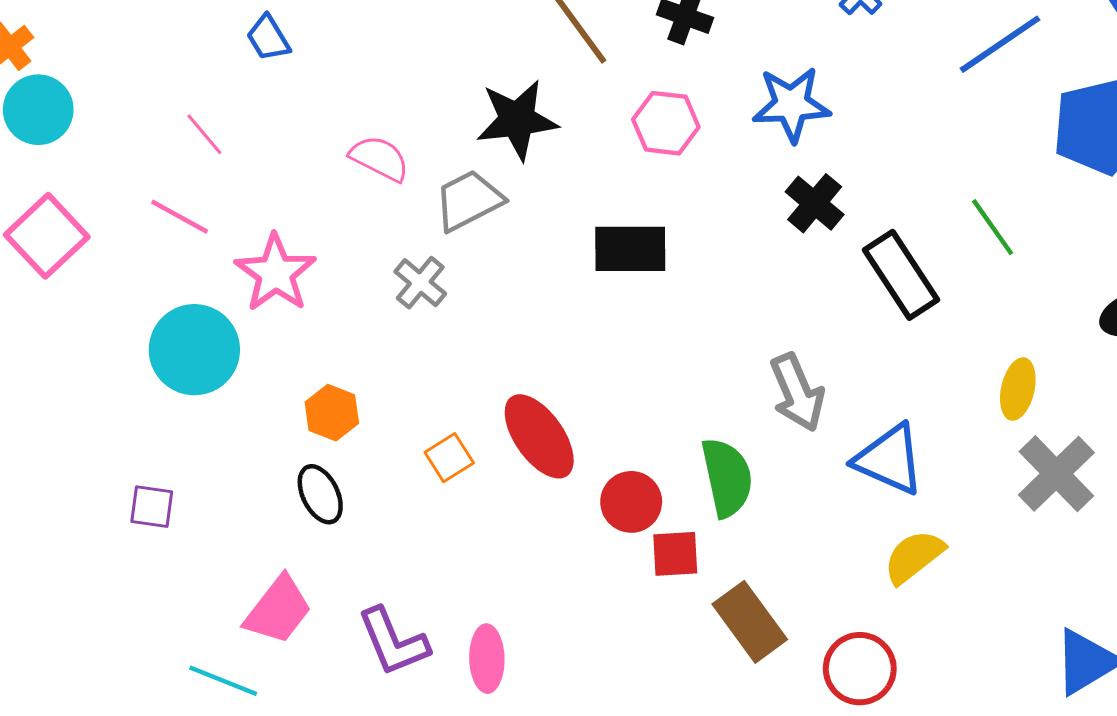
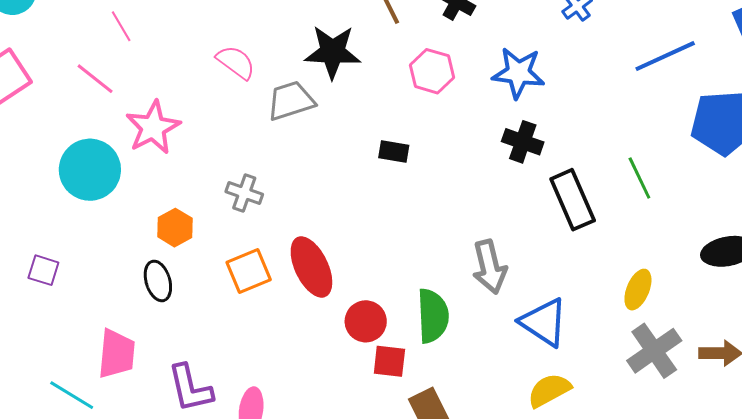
black cross: (815, 203) -> (523, 142), turned -30
black rectangle: (630, 249) -> (394, 151), size x0.6
gray cross: (420, 283) -> (244, 193), moved, turned -30
orange square: (449, 458) -> (249, 271), size x1.4
pink trapezoid: (278, 610) -> (117, 354), turned -42

